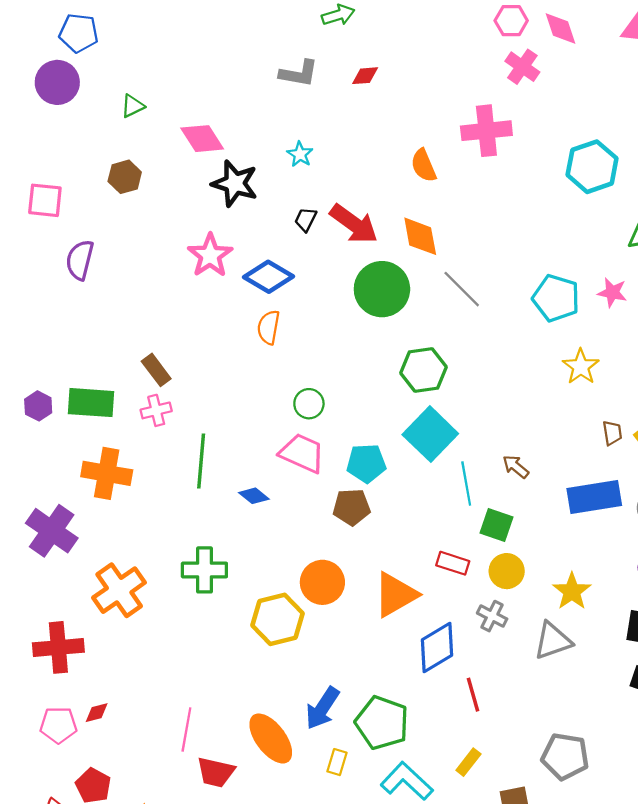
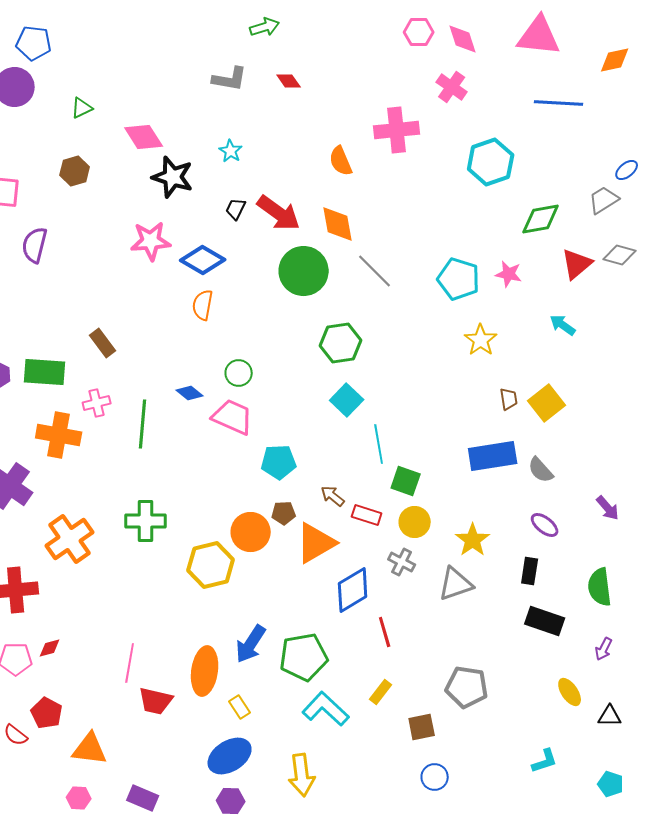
pink cross: (522, 67) -> (452, 87), moved
red diamond: (365, 76) -> (289, 81), turned 60
pink star: (210, 255) -> (151, 241), turned 30
pink cross: (156, 410) -> (97, 403), moved
cyan square: (430, 434) -> (347, 400), size x0.7
cyan pentagon: (366, 463) -> (279, 462), moved
brown arrow: (516, 467) -> (333, 496), moved
blue diamond: (254, 496) -> (190, 393), moved
brown pentagon: (352, 507) -> (284, 513), moved, size x0.7
green pentagon: (382, 723) -> (304, 657), turned -30
orange ellipse: (271, 738) -> (205, 671), turned 45
yellow rectangle: (337, 762) -> (240, 707), moved, turned -50

